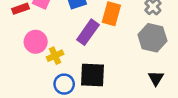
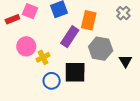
gray hexagon: (152, 38) -> (101, 49), moved
black triangle: (156, 78) -> (125, 61), moved

